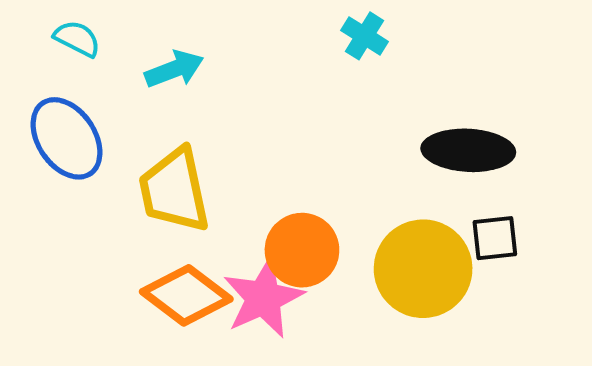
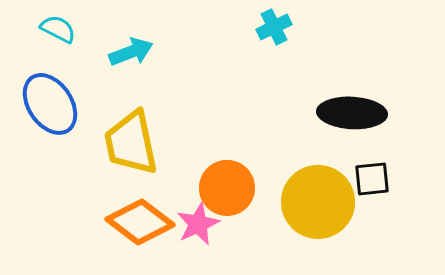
cyan cross: (365, 36) -> (274, 27), turned 32
pink star: (263, 298) -> (198, 224), size x0.7

